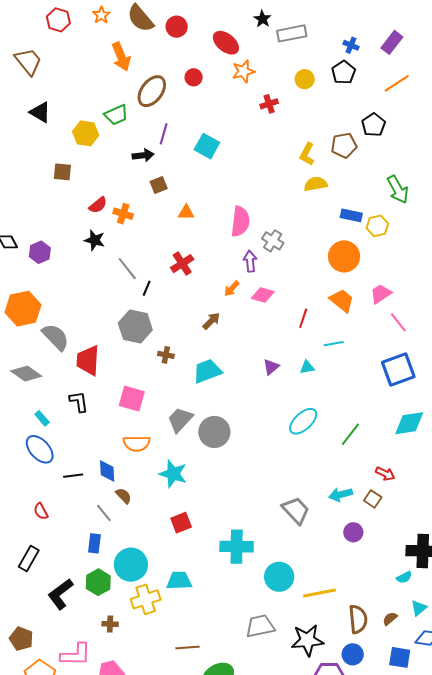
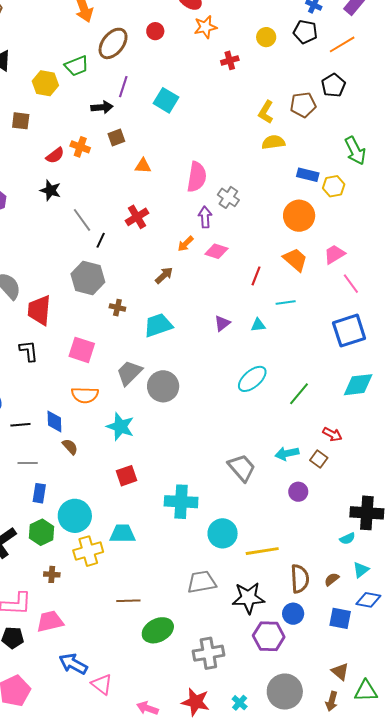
black pentagon: (343, 72) -> (305, 32), turned -30
orange line: (397, 83) -> (342, 44), moved
orange cross: (123, 214) -> (80, 147), moved
gray line: (104, 513) -> (28, 463), moved, turned -54

